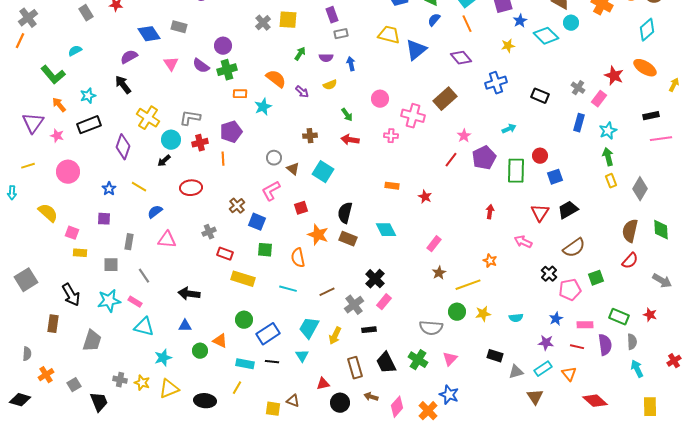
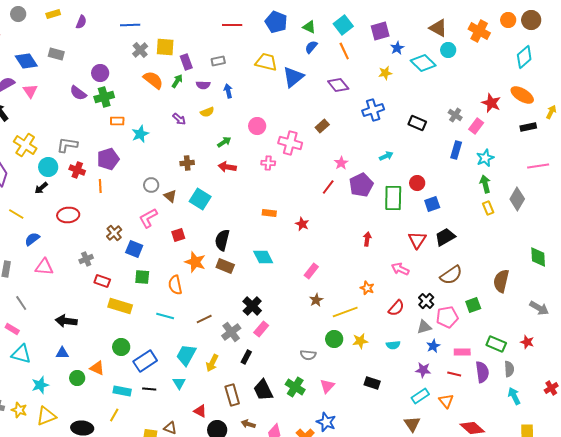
purple rectangle: (332, 15) -> (186, 62), moved
pink triangle: (171, 64) -> (30, 91), moved
orange semicircle: (276, 79) -> (153, 80), moved
brown rectangle: (445, 99) -> (322, 126), size x0.6
green arrow: (347, 115) -> (224, 142), turned -88
black rectangle: (651, 116) -> (528, 127), moved
red cross: (200, 143) -> (77, 170), turned 35
gray diamond: (640, 189) -> (517, 199), moved
brown semicircle: (630, 231) -> (501, 281), moved
red semicircle: (630, 261) -> (396, 308), moved
gray semicircle: (431, 328) -> (308, 355), size x0.7
black rectangle: (369, 330) -> (246, 357), turned -56
gray triangle: (516, 372) -> (424, 327), moved
red triangle: (323, 384) -> (200, 411), turned 40

